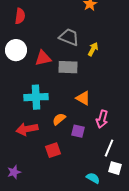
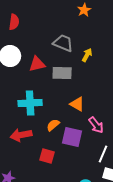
pink arrow: (102, 119) -> (96, 125), turned -54
purple square: (78, 131) -> (72, 137), size x1.5
red square: (53, 150) -> (47, 156), turned 35

